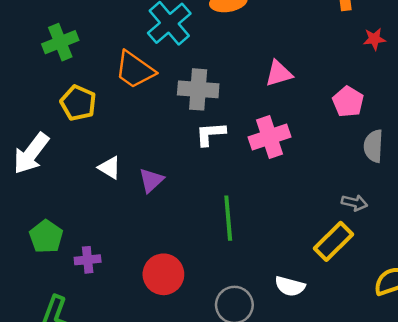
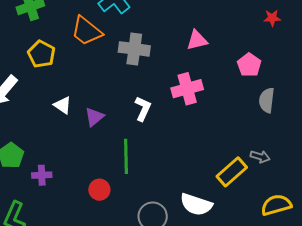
white L-shape: (210, 134) -> (143, 109), moved, turned 115
gray arrow: (354, 203) -> (260, 157), moved
green line: (228, 218) -> (126, 156), moved
red circle: (163, 274) -> (99, 190), size x0.7
white semicircle: (290, 286) -> (196, 204), size x1.4

